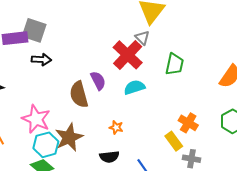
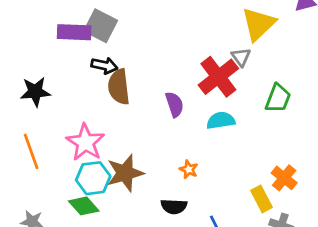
brown semicircle: (79, 94) -> (119, 87), moved

